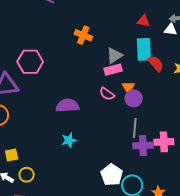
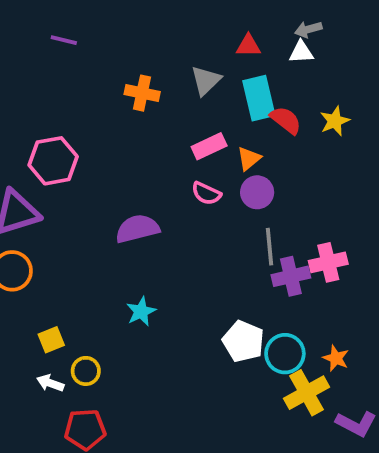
gray triangle: (114, 56) -> (206, 80), moved
orange triangle: (128, 87) -> (249, 159), moved, turned 32
cyan star: (69, 140) -> (141, 311), moved

